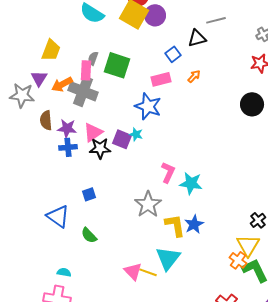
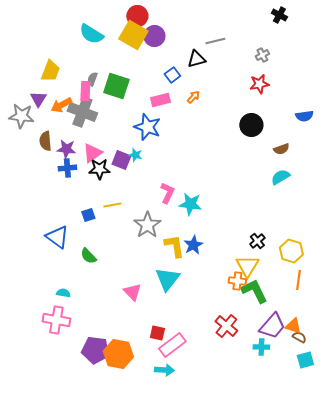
orange cross: (238, 260) -> (237, 281), turned -30
yellow line: (148, 272) -> (112, 205), moved, turned -30

